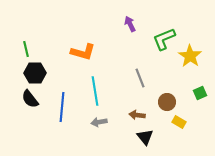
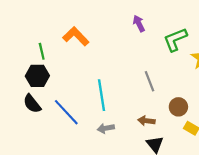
green line: (26, 49) -> (42, 51), moved
orange L-shape: (83, 52) -> (76, 36), moved, turned -150
blue line: (62, 107) -> (66, 112), turned -48

